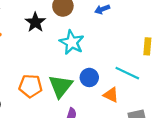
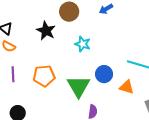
cyan star: (72, 42) -> (83, 44), size x0.7
orange pentagon: (30, 86) -> (44, 76), moved

